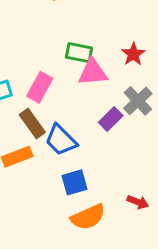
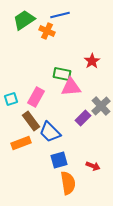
red star: (133, 54) -> (92, 61), moved
red arrow: (138, 202) -> (93, 166), moved
orange semicircle: (88, 217) -> (68, 183), turned -75

